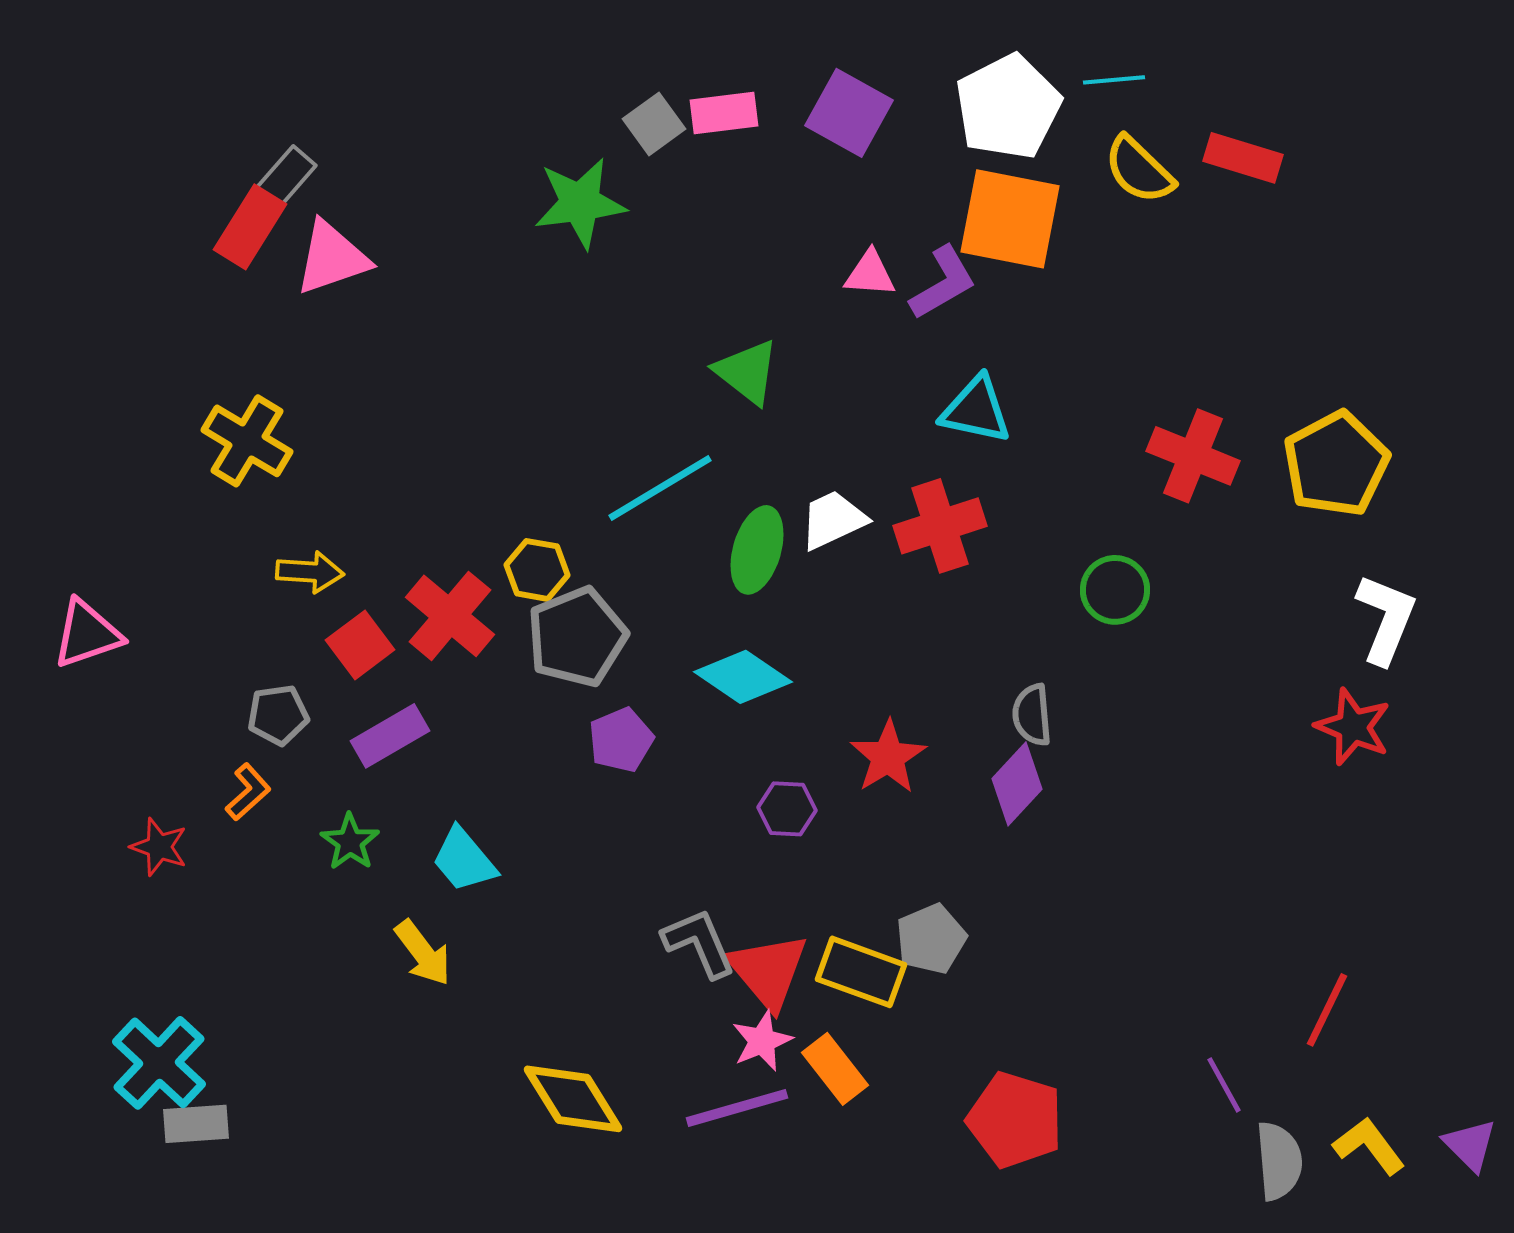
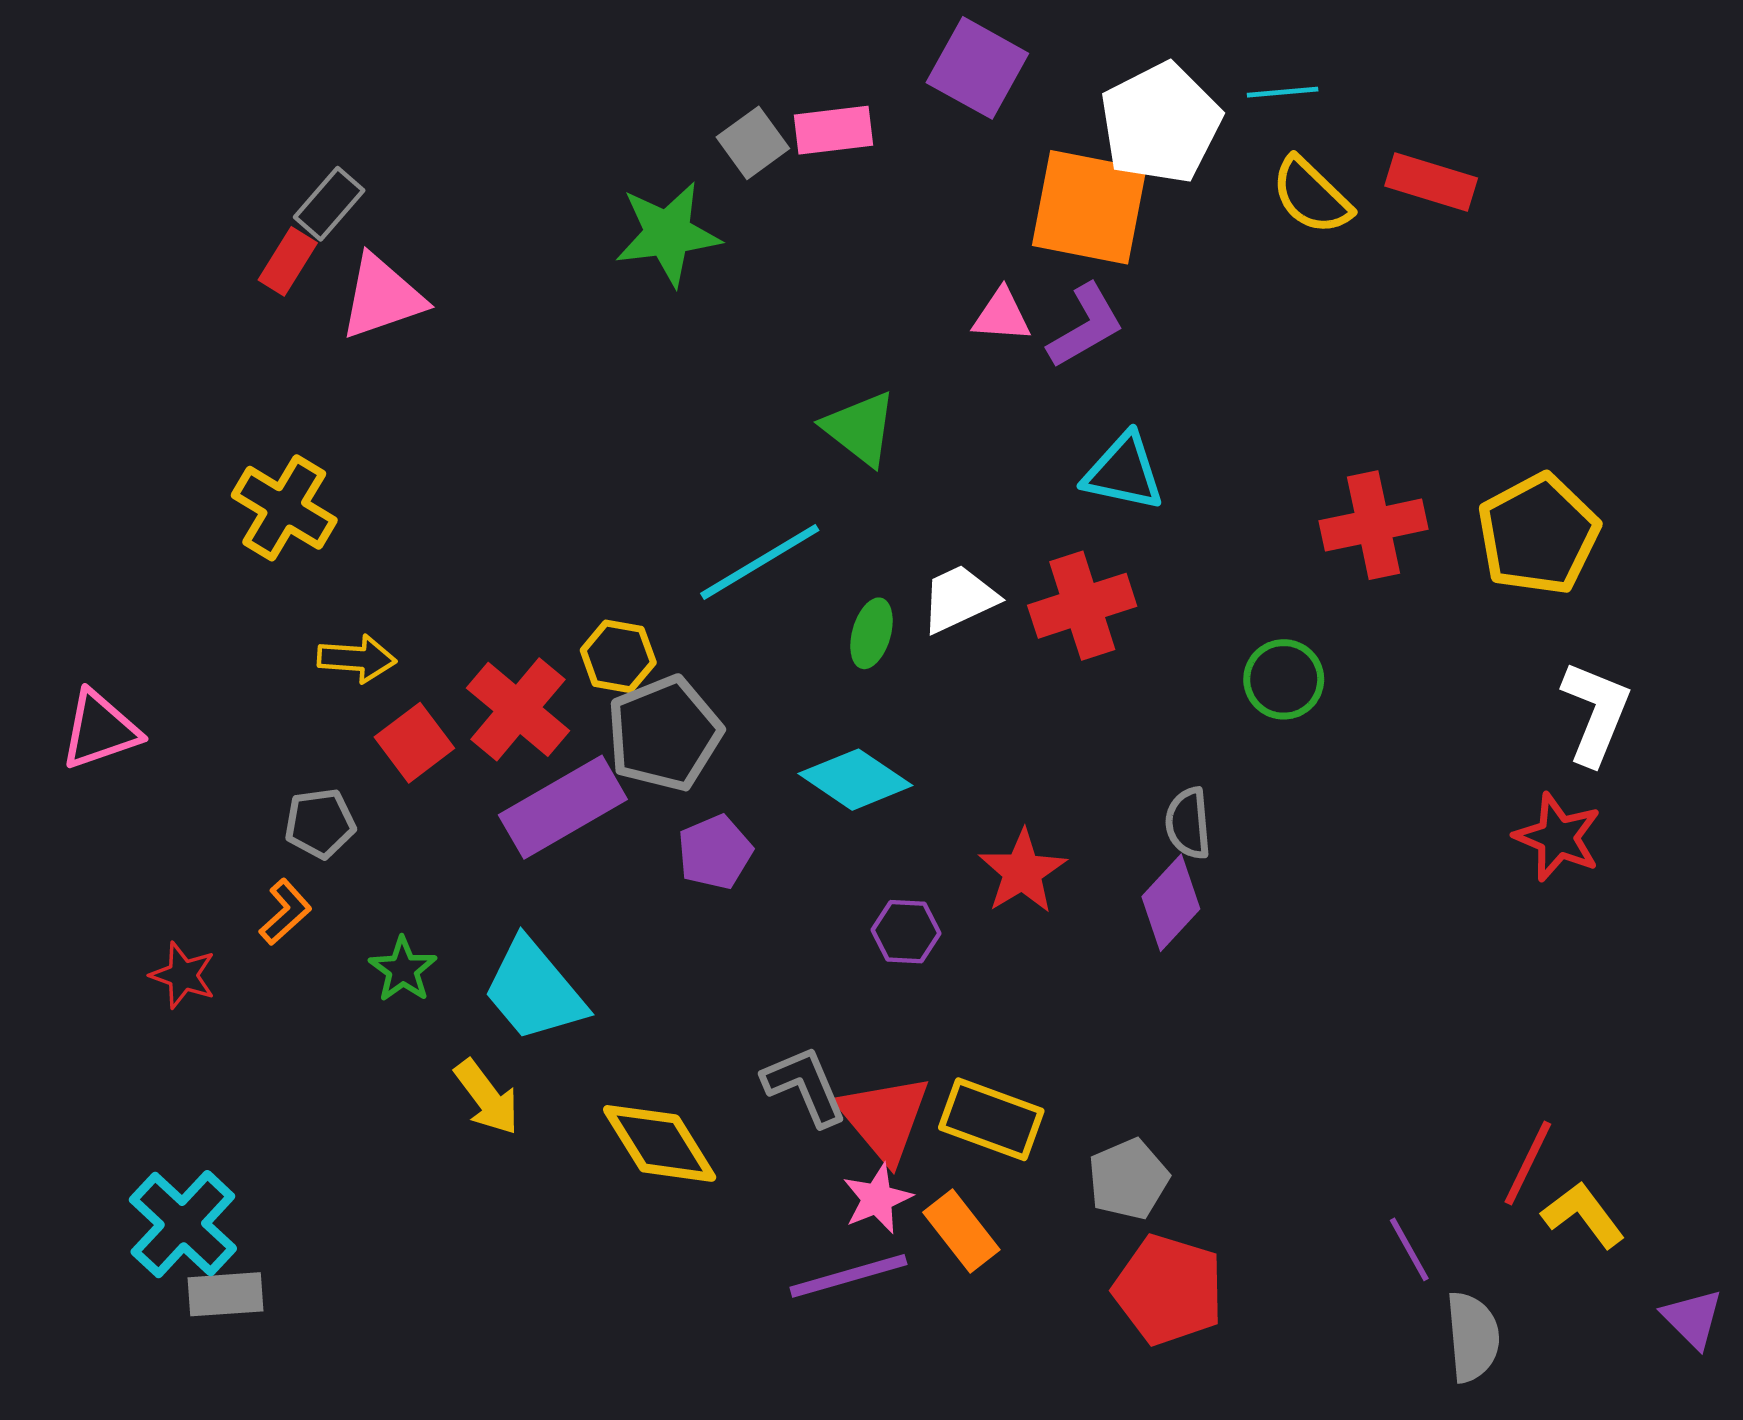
purple square: (849, 113) -> (977, 68), moved
orange square: (1010, 219) -> (1089, 207), moved
red rectangle: (250, 227) -> (288, 261), size x0.7
red cross: (1193, 456) -> (1374, 525), turned -34
green ellipse: (757, 550) -> (872, 633), size x0.7
purple rectangle: (390, 736) -> (563, 807), moved, size x1.4
cyan trapezoid: (464, 860) -> (534, 990), size x1.4
gray pentagon: (931, 939) -> (1128, 1179), moved
yellow diamond: (573, 1099) -> (660, 1143), moved
yellow L-shape: (1369, 1146) -> (1583, 1215), moved

